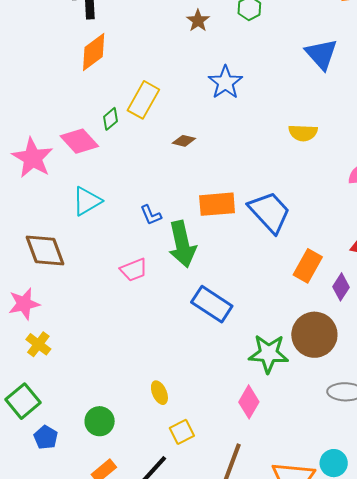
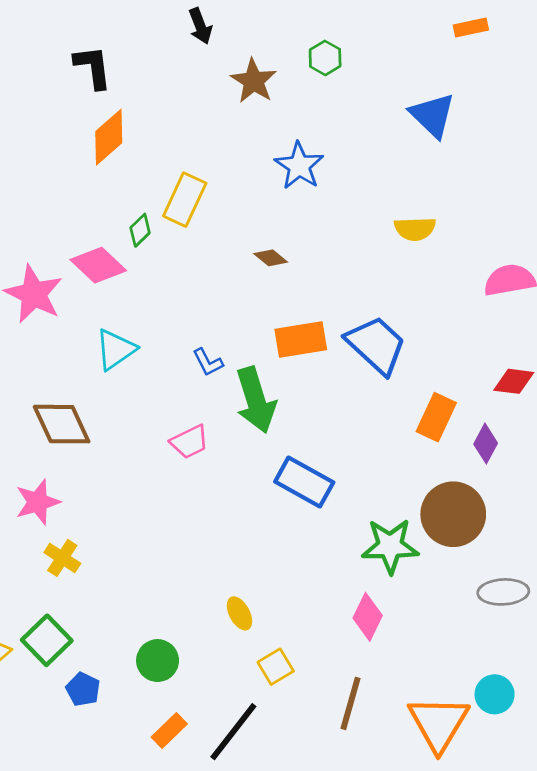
brown star: (198, 21) -> (254, 81), size x1.4
brown diamond: (184, 141) -> (271, 258), moved, turned 30

